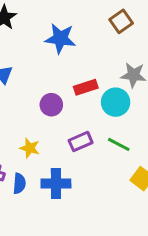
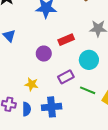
cyan circle: (116, 102) -> (89, 60), moved
green line: (119, 144) -> (88, 90), moved

